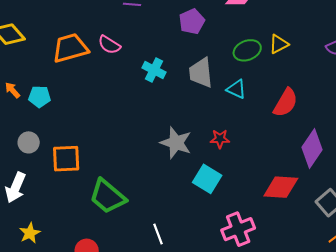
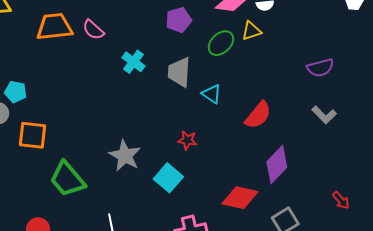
yellow triangle: (279, 44) -> (251, 31), moved
green ellipse: (247, 50) -> (221, 43), moved, turned -32
cyan pentagon: (40, 97) -> (16, 92), moved
gray star: (176, 143) -> (125, 156), moved

